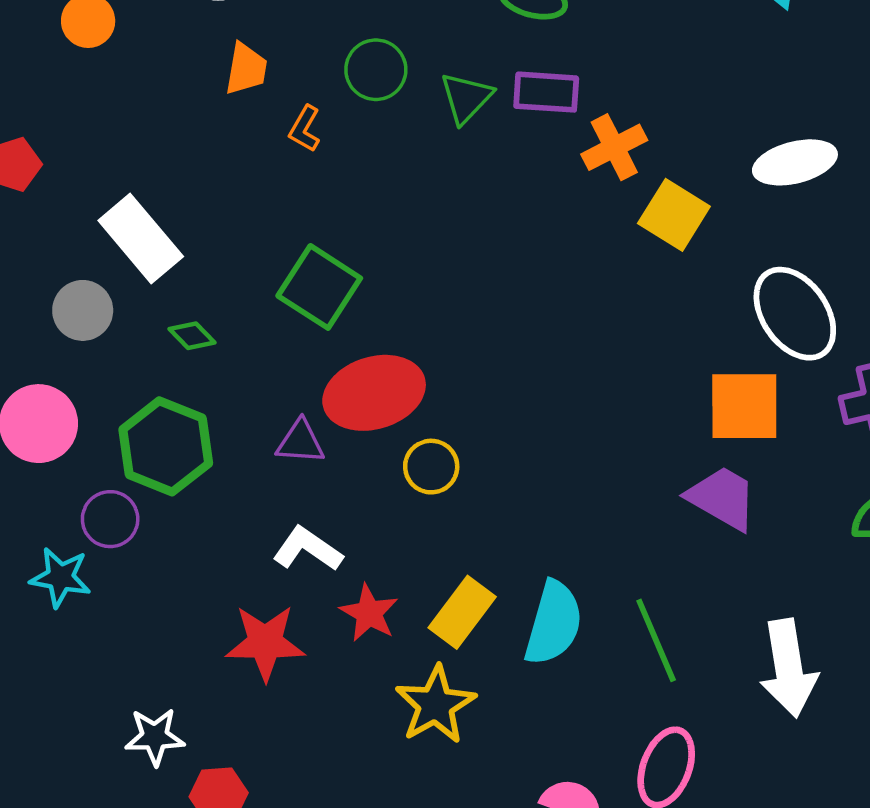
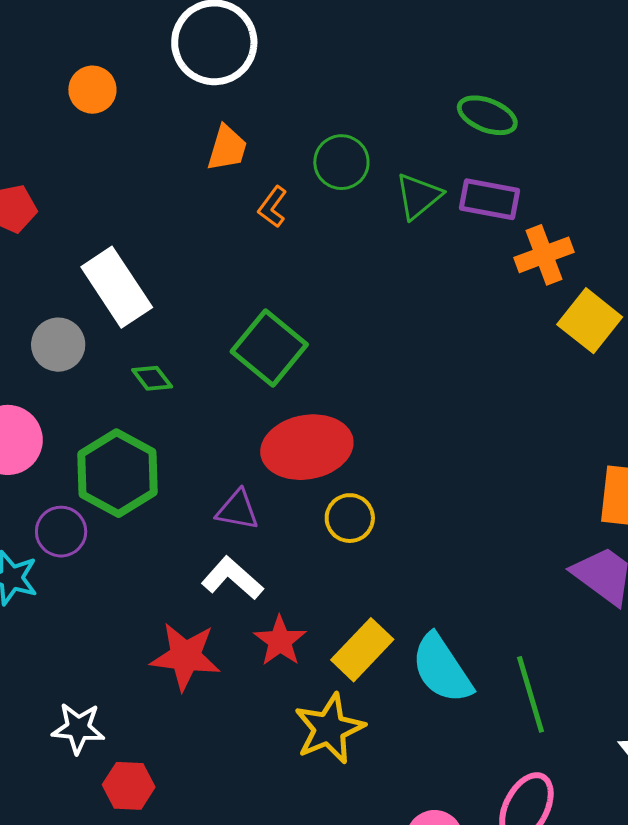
purple triangle: (300, 442) -> (238, 510), moved
cyan semicircle: (554, 623) -> (442, 669), turned 124

